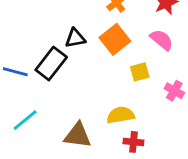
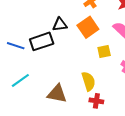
black rectangle: (51, 64) -> (42, 41), turned 30
yellow semicircle: (121, 115) -> (88, 81), turned 78

